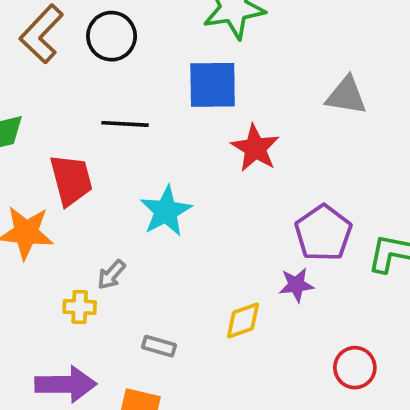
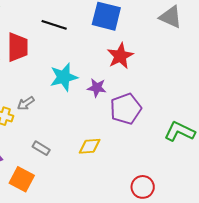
gray triangle: (346, 96) -> (171, 17), moved
purple pentagon: (323, 233) -> (126, 109), moved
purple star: (296, 285) -> (97, 88), moved

